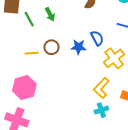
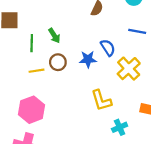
green arrow: (50, 14) -> (54, 36), moved
green line: (29, 19) -> (32, 43), moved, turned 35
yellow L-shape: (101, 88) -> (101, 100), moved, turned -55

